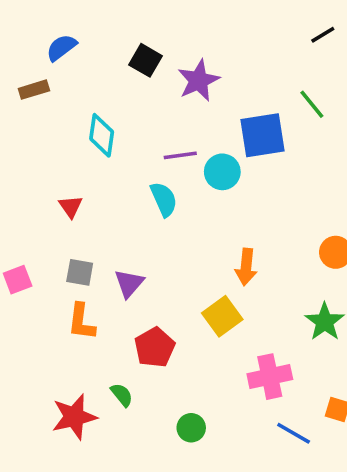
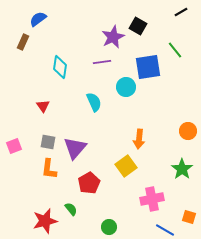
black square: (145, 60) -> (138, 26), moved
brown rectangle: (34, 90) -> (23, 42), turned -49
purple line: (180, 155) -> (102, 62), moved
purple triangle: (129, 283) -> (75, 148), size x1.4

